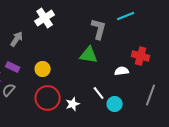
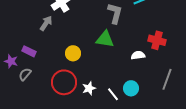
gray arrow: (17, 39) -> (46, 23), moved
yellow circle: (43, 69) -> (73, 53), moved
white line: (99, 93) -> (113, 94), moved

